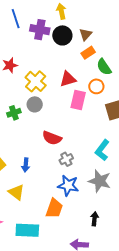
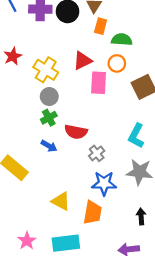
orange rectangle: (88, 53) -> (101, 26), turned -32
green semicircle: (104, 67) -> (122, 40), turned 138
green cross: (14, 113) -> (49, 118), moved
blue arrow: (26, 165) -> (49, 146), moved, turned -56
yellow triangle: (16, 192) -> (61, 201), moved

